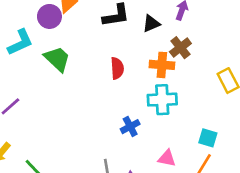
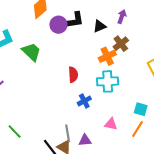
purple circle: (49, 16) -> (58, 25), moved
orange cross: (162, 65) -> (107, 56), turned -30
red semicircle: (117, 68) -> (73, 75), moved

